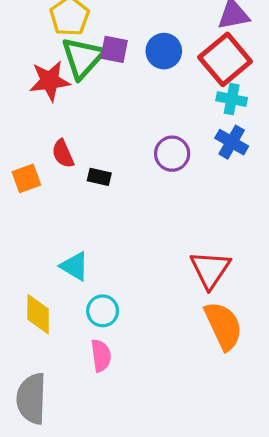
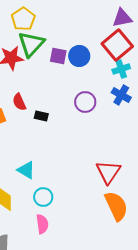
purple square: (114, 49) -> (58, 56), moved
blue circle: (164, 51) -> (79, 56), moved
cyan cross: (232, 99) -> (121, 69), turned -30

